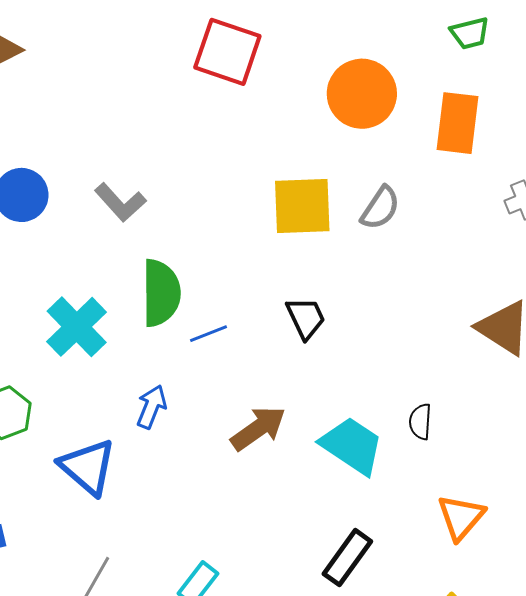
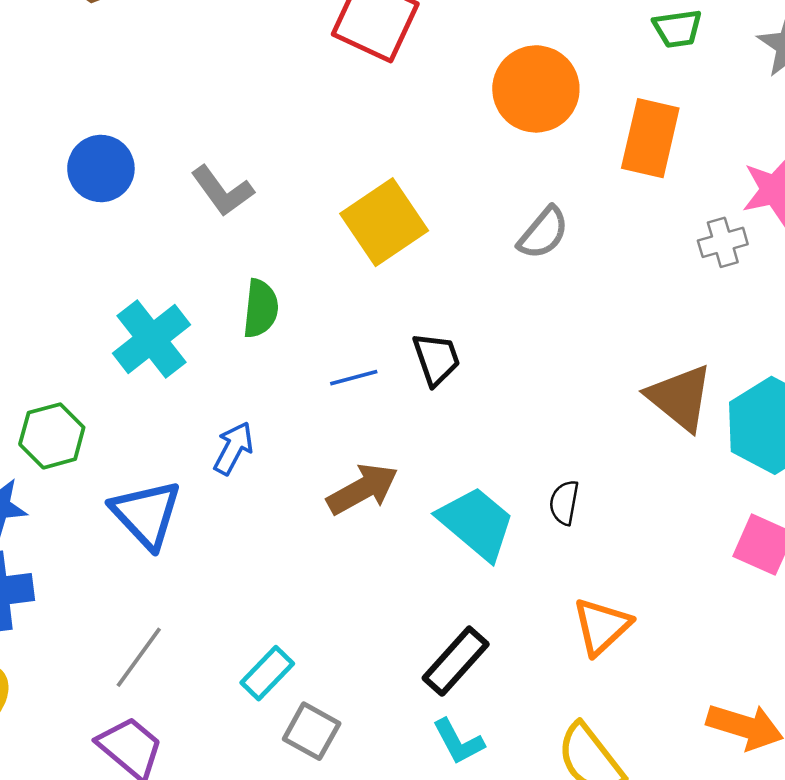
yellow square: (302, 206) -> (384, 222), moved, turned -38
green semicircle: (161, 293) -> (261, 309), size x0.7
blue line: (208, 334) -> (354, 378), moved

